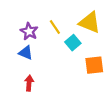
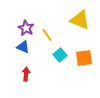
yellow line: (55, 27) -> (47, 35), moved
cyan square: (73, 43) -> (60, 55), moved

